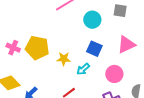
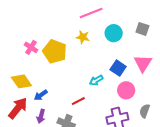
pink triangle: (126, 44) -> (143, 63), turned -42
blue square: (94, 49) -> (118, 68), moved
yellow star: (64, 59) -> (83, 37), moved

